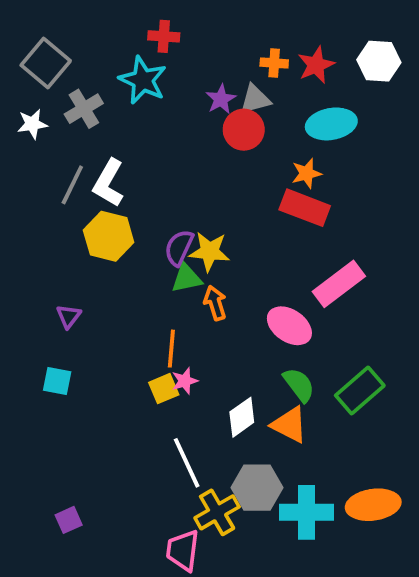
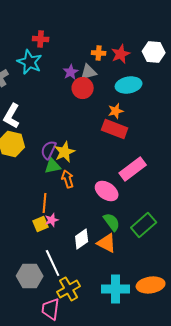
yellow star: (209, 252) -> (65, 152), turned -30
gray hexagon: (257, 488) -> (30, 276), moved

